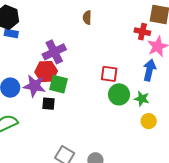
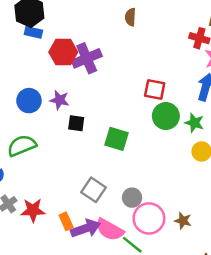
red hexagon: (46, 71) -> (63, 52), moved
green square: (58, 84) -> (116, 139), moved
purple star: (34, 86) -> (60, 100), size x0.7

